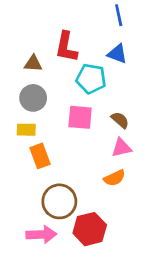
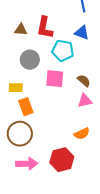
brown triangle: (33, 63) -> (21, 30), moved
gray circle: (33, 98) -> (30, 60), moved
orange semicircle: (115, 178) -> (82, 134), moved
brown circle: (59, 201) -> (20, 134), moved

